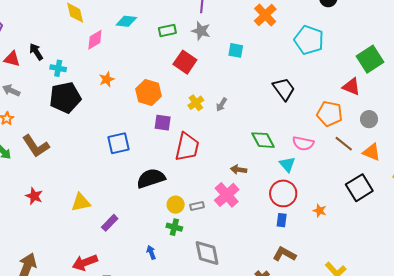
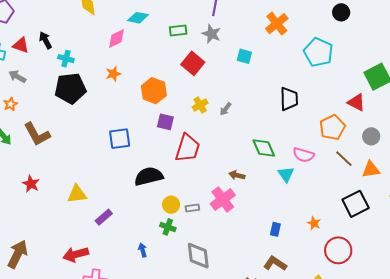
pink diamond: (95, 40) -> (117, 38), moved
black trapezoid: (284, 89) -> (289, 99), turned 30
orange pentagon: (330, 114) -> (332, 127), turned 30
orange triangle: (372, 152) -> (371, 169), turned -36
red circle: (283, 193) -> (338, 250), moved

